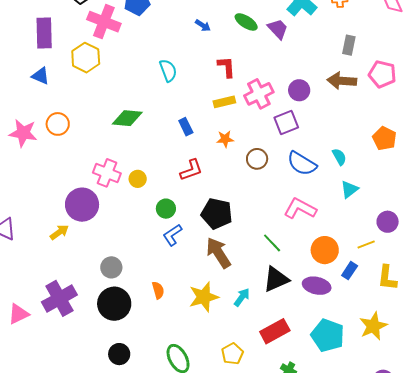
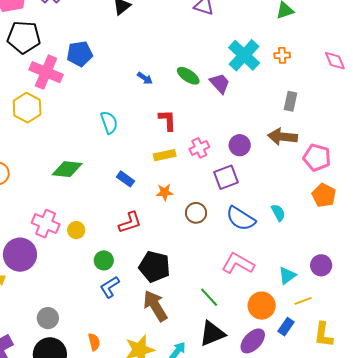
pink pentagon: (382, 74) -> (317, 158), moved
pink cross: (259, 94) -> (199, 148), size x0.7
blue rectangle: (186, 127) -> (126, 179), turned -30
cyan triangle: (349, 189) -> (287, 276), moved
purple circle: (388, 222) -> (321, 265), moved
purple ellipse: (317, 286) -> (253, 341), turned -60

